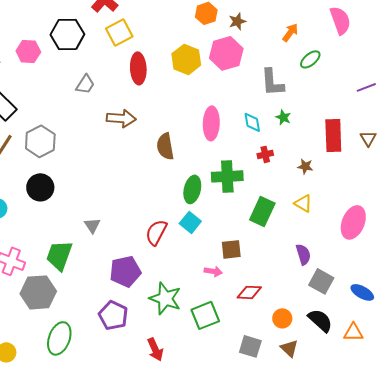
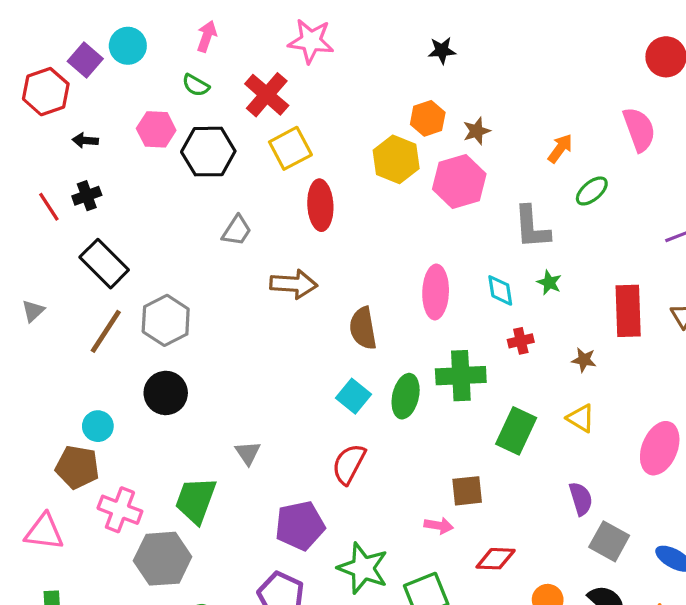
pink hexagon: (28, 51) -> (156, 129), moved
yellow hexagon: (186, 59) -> (396, 159), moved
cyan square: (190, 222) -> (354, 396), moved

